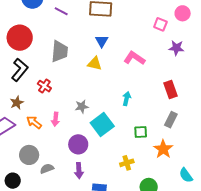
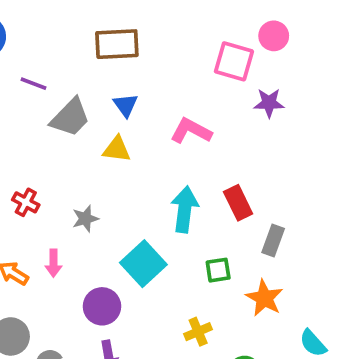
purple line: (61, 11) -> (33, 84), moved
pink square: (160, 24) -> (234, 61), size x1.5
gray trapezoid: (60, 51) -> (70, 117), moved, turned 45
red rectangle: (171, 90) -> (238, 203), moved
cyan arrow: (127, 99) -> (185, 209), size x1.6
gray star: (82, 107) -> (85, 219), moved

